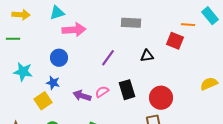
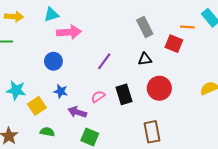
gray rectangle: (131, 23) -> (145, 27), moved, turned 60
cyan star: (23, 72) -> (16, 90), moved
blue star: (53, 83) -> (61, 91), moved
purple arrow: (82, 96) -> (77, 112), moved
red circle: (161, 98) -> (159, 88), moved

